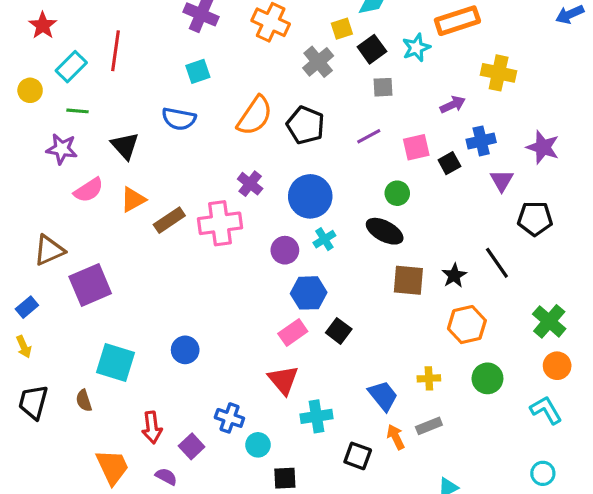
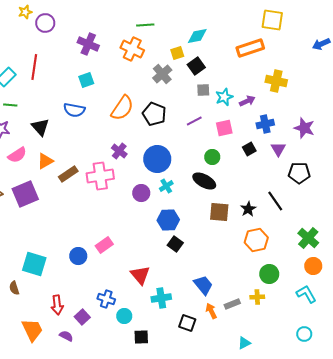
cyan star: (416, 48) -> (224, 97), moved
black square: (449, 163) -> (249, 149), moved
purple square: (90, 285) -> (25, 194), moved
blue hexagon: (309, 293) -> (168, 220), moved
pink rectangle: (293, 332) -> (104, 245), moved
yellow cross: (429, 378) -> (257, 297), moved

